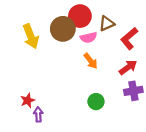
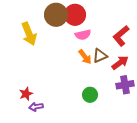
brown triangle: (107, 24) -> (100, 56), moved
brown circle: (63, 29) -> (56, 15), moved
purple arrow: (38, 114) -> (36, 107), turned -96

